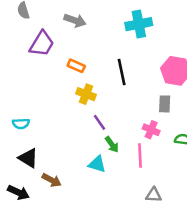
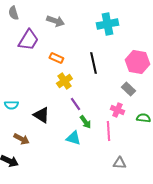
yellow cross: (86, 94) -> (64, 81), turned 35
gray rectangle: (165, 104) -> (128, 89), turned -48
black triangle: (28, 158) -> (41, 115), moved
brown arrow: (52, 180) -> (21, 139), moved

